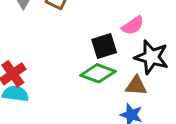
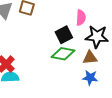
pink semicircle: (133, 26) -> (81, 18), turned -42

